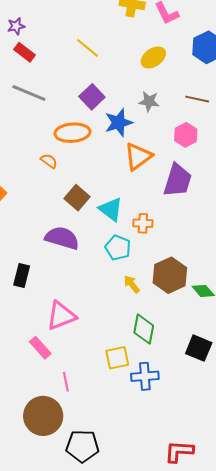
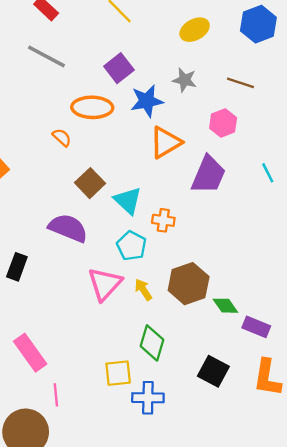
pink triangle: (61, 316) -> (105, 284), moved, turned -32
pink rectangle: (40, 348) -> (30, 353), size x1.4

